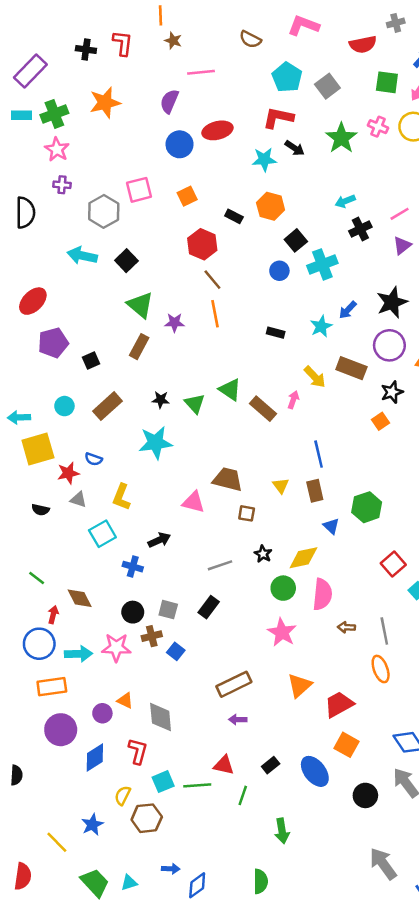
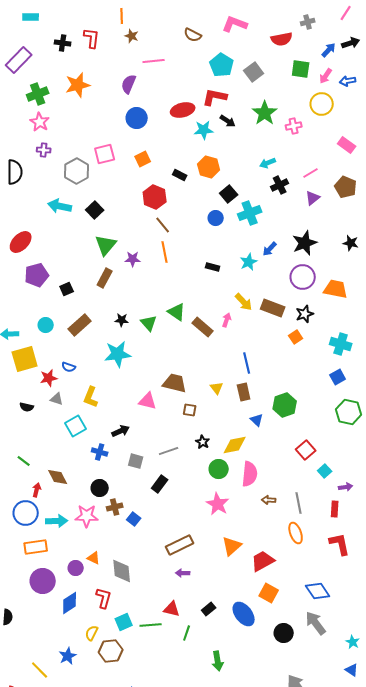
cyan rectangle: (21, 115) -> (31, 17), moved
pink cross: (378, 127) -> (294, 126), moved, turned -35
red ellipse: (217, 130) -> (183, 110), moved
green triangle: (140, 305) -> (106, 245), turned 30
brown rectangle: (351, 368) -> (273, 308), moved
gray square: (168, 610) -> (136, 461), moved

